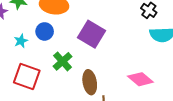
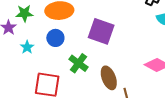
cyan star: (21, 41) -> (27, 47), moved

